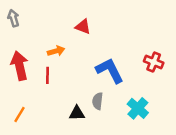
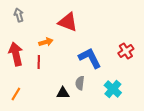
gray arrow: (13, 18) -> (19, 15), moved
red triangle: (83, 27) -> (68, 22), size x1.5
red cross: (154, 62) -> (126, 51), turned 35

